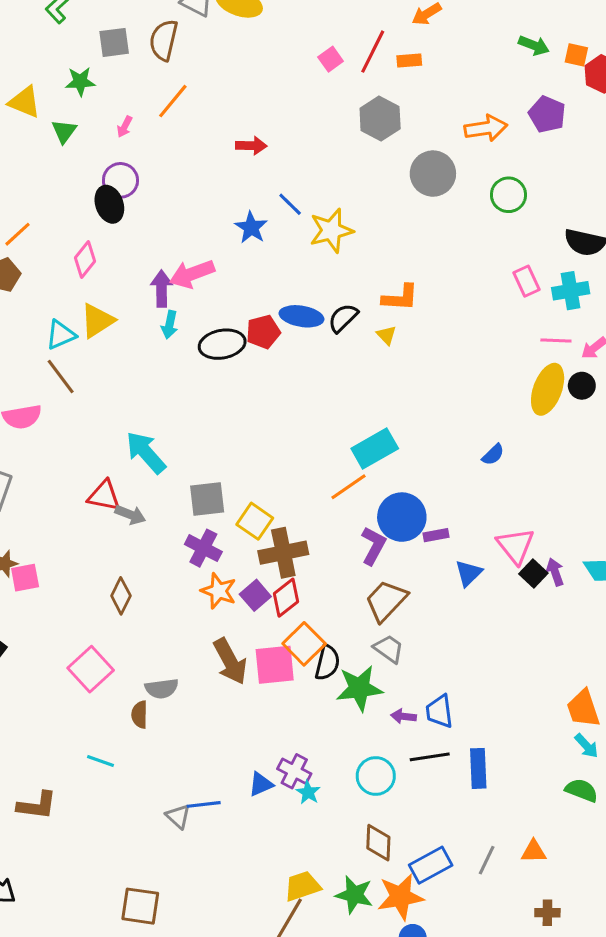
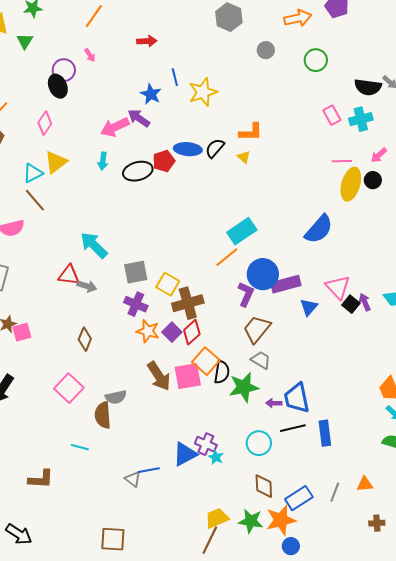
pink arrow: (125, 127) -> (90, 55), moved, turned -56
gray circle: (433, 174) -> (266, 50), size x0.6
blue line: (290, 204) -> (175, 77), turned 36
purple arrow: (162, 289) -> (139, 118), moved, turned -50
pink line: (556, 340) -> (342, 161), moved
blue semicircle: (493, 455) -> (319, 229), size x2.0
purple rectangle: (436, 535) -> (286, 284), size x1.8
blue trapezoid: (439, 711) -> (297, 398), size x1.4
brown semicircle: (140, 715) -> (103, 415), size x1.5
blue triangle: (261, 784) -> (185, 454), size x1.5

